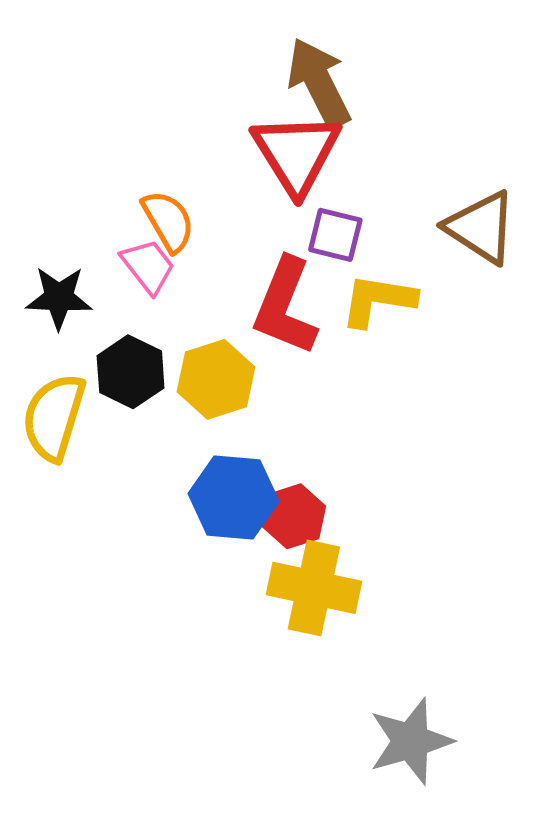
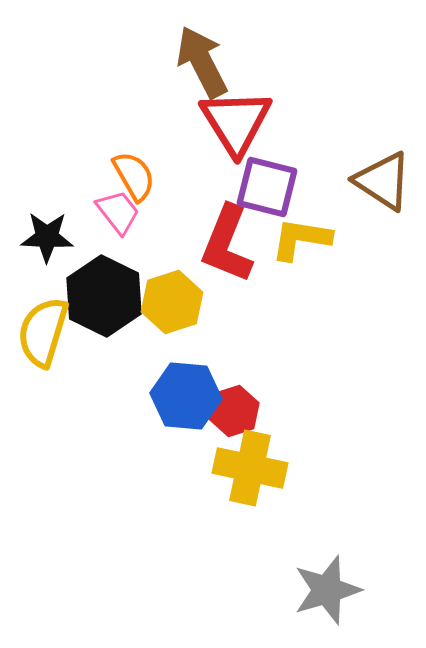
brown arrow: (319, 83) -> (202, 62), moved
purple square: (335, 235) -> (267, 187), size x1.4
black hexagon: (131, 372) -> (104, 296), size x1.4

